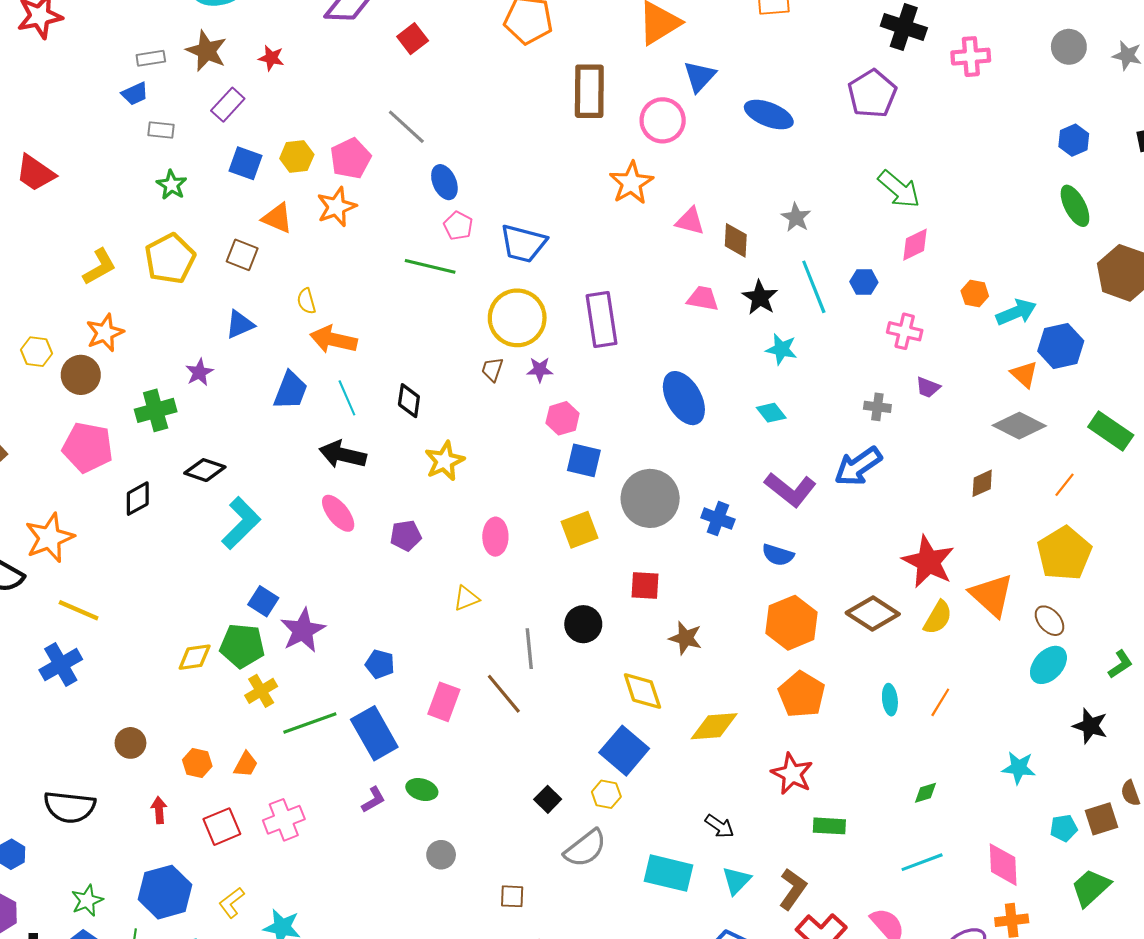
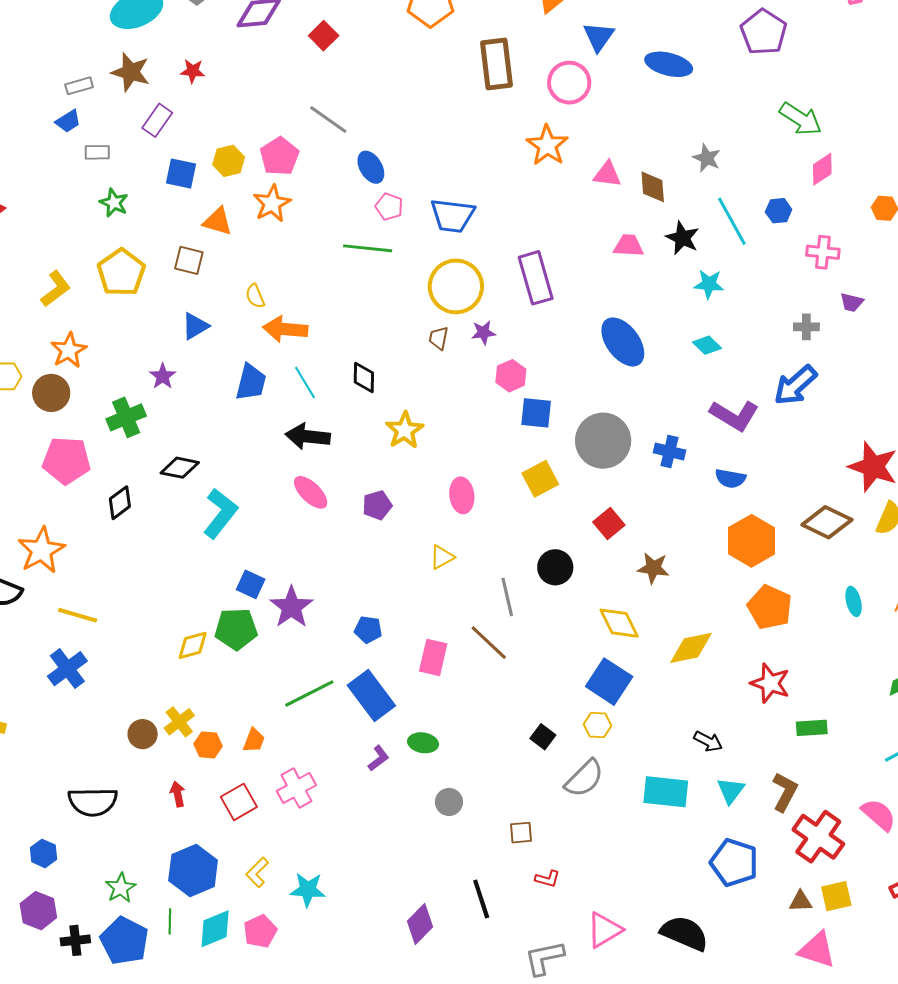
red square: (645, 586) -> (609, 524), turned -36
yellow cross: (261, 691) -> (179, 722), moved

